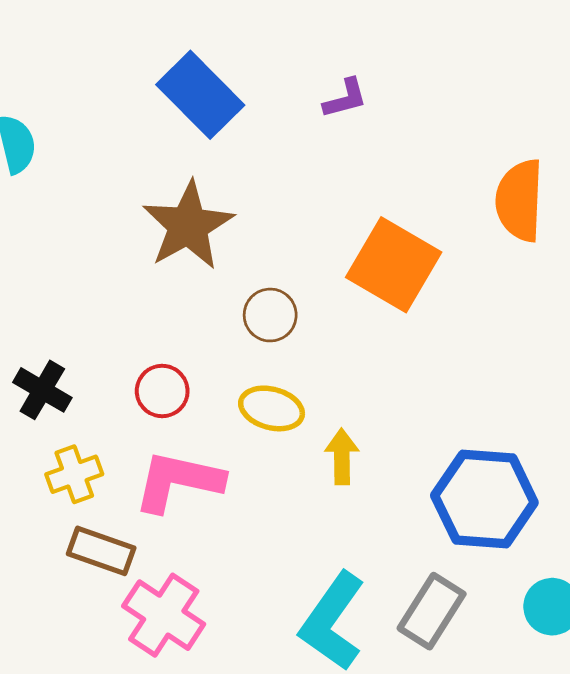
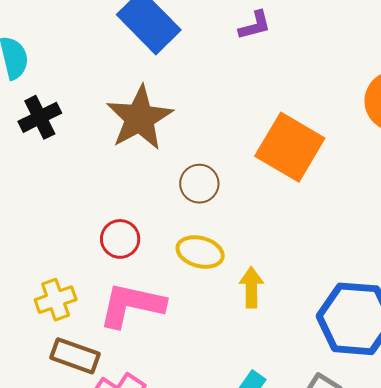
black cross: (42, 390) -> (40, 117), moved, turned 33

